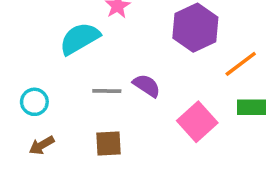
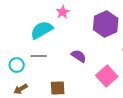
gray line: (107, 91) -> (39, 56), moved

